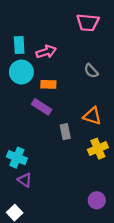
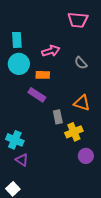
pink arrow: (46, 52) -> (51, 51), moved
yellow cross: (98, 149) -> (74, 132), moved
purple circle: (97, 200) -> (86, 156), moved

